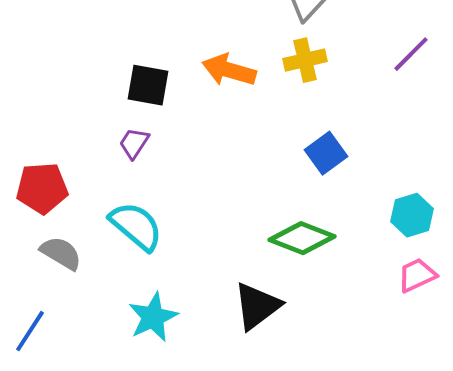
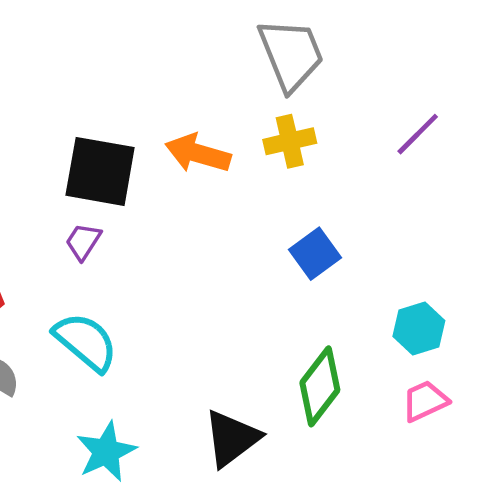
black square: (148, 85) -> (100, 171), size x1.4
green diamond: (302, 238) -> (320, 386), moved, turned -74

